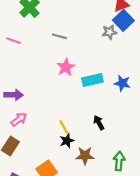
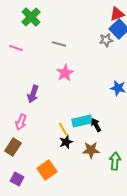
cyan rectangle: (92, 80) -> (82, 121), moved
purple arrow: (14, 95) -> (33, 94), moved, turned 108
pink arrow: (19, 119) -> (21, 122), turned 147
brown star: (85, 156) -> (91, 150), moved

